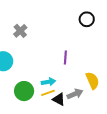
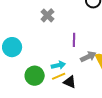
gray cross: (20, 31) -> (47, 15), moved
gray arrow: (75, 94) -> (88, 57), moved

